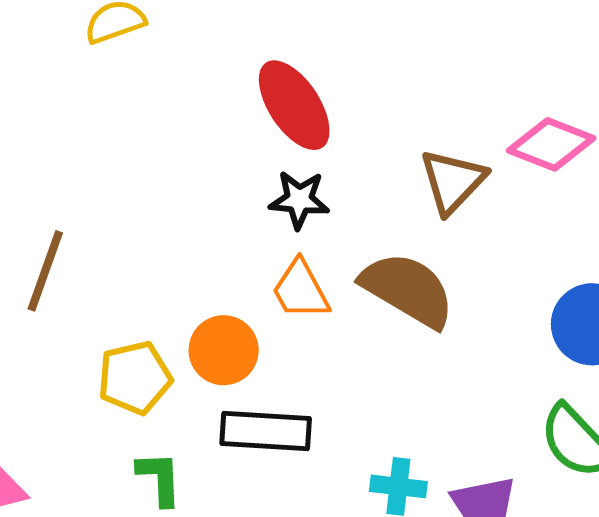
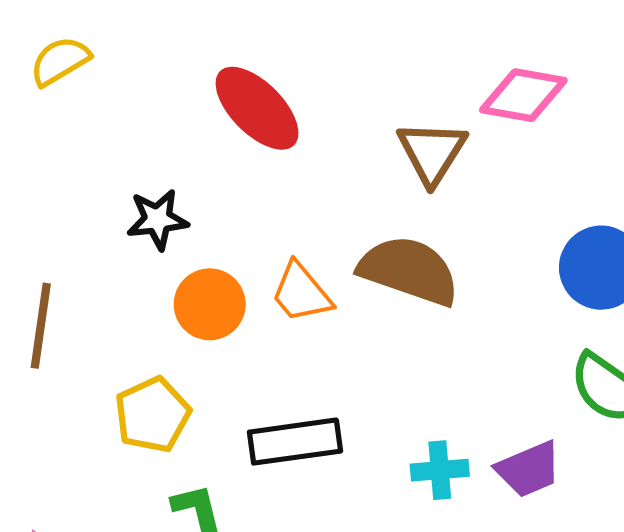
black star: (299, 200) -> (157, 219), moved
orange circle: (224, 350) -> (210, 304), moved

